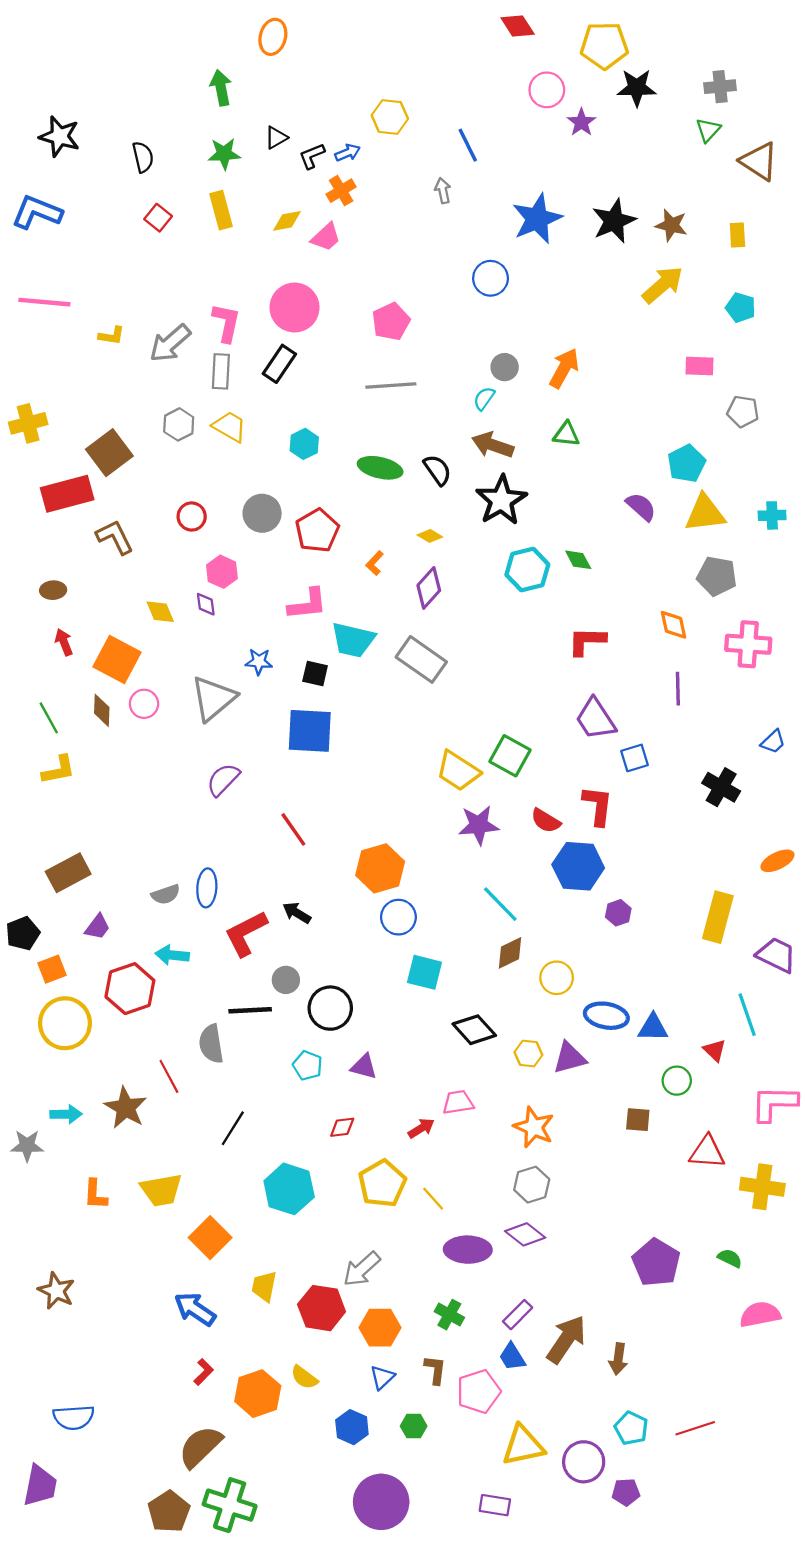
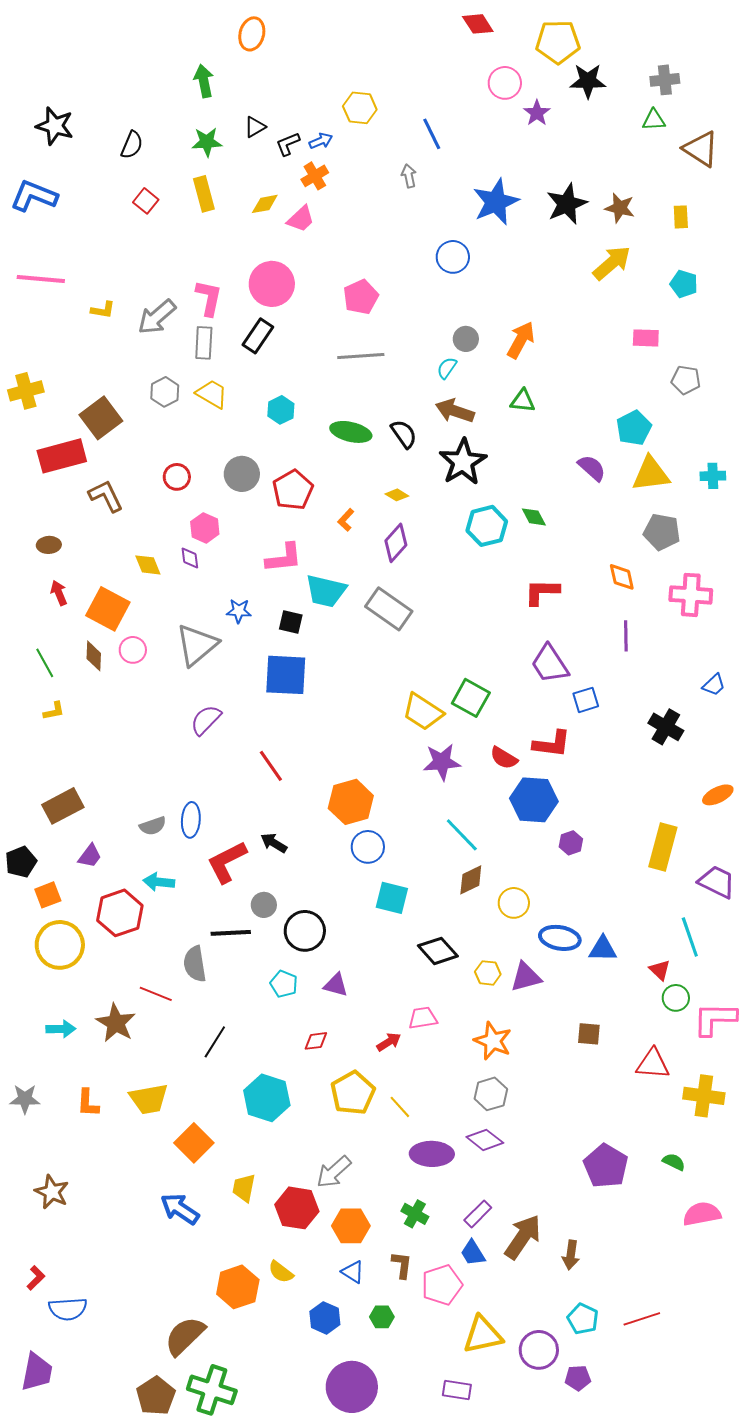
green triangle: (708, 130) -> (654, 120), turned 45
black semicircle: (143, 157) -> (132, 145), turned 36
yellow L-shape: (58, 770) -> (54, 711), size x0.7
red L-shape: (598, 806) -> (552, 744), turned 90
red line: (169, 1076) -> (156, 994), turned -40
green circle: (677, 1081) -> (676, 998), moved
gray star: (27, 1146) -> (25, 1099), moved
red L-shape: (204, 1372) -> (36, 1278), moved
blue triangle: (382, 1377) -> (353, 1272), turned -45

